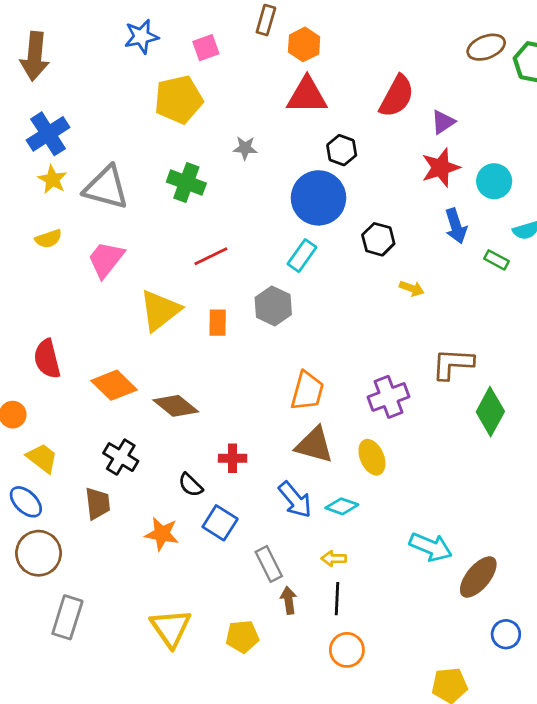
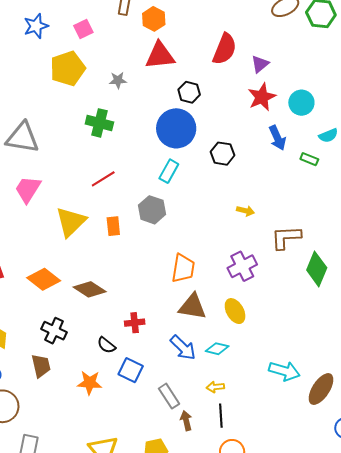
gray star: (245, 148) -> (118, 80), moved
green cross: (186, 183) -> (99, 123), moved
yellow arrow: (412, 288) -> (245, 211), moved

